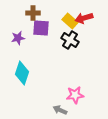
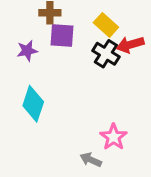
red arrow: (84, 18) -> (130, 45), moved
pink star: (75, 95) -> (114, 137), turned -30

